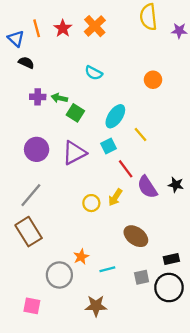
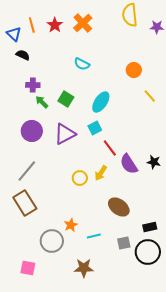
green arrow: (59, 98) -> (42, 102), moved, turned 32
yellow line: (140, 135) -> (150, 96), moved

